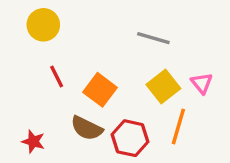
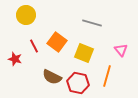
yellow square: (163, 87) -> (84, 53), moved, turned -30
orange square: (100, 90) -> (57, 42), moved
red star: (33, 142) -> (15, 59), moved

